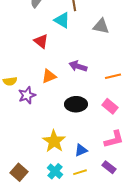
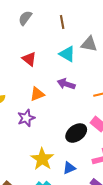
cyan triangle: (62, 20) -> (67, 54), moved
purple star: (27, 95) -> (26, 118), moved
black ellipse: (76, 104) -> (76, 133), moved, turned -35

